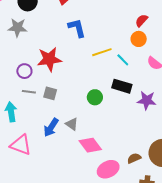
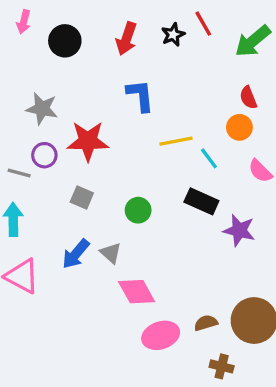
red semicircle: (142, 21) -> (248, 98), turned -72
gray star: (18, 28) -> (42, 109), moved
gray line: (29, 92) -> (19, 173), moved
green circle: (95, 97) -> (138, 210), moved

